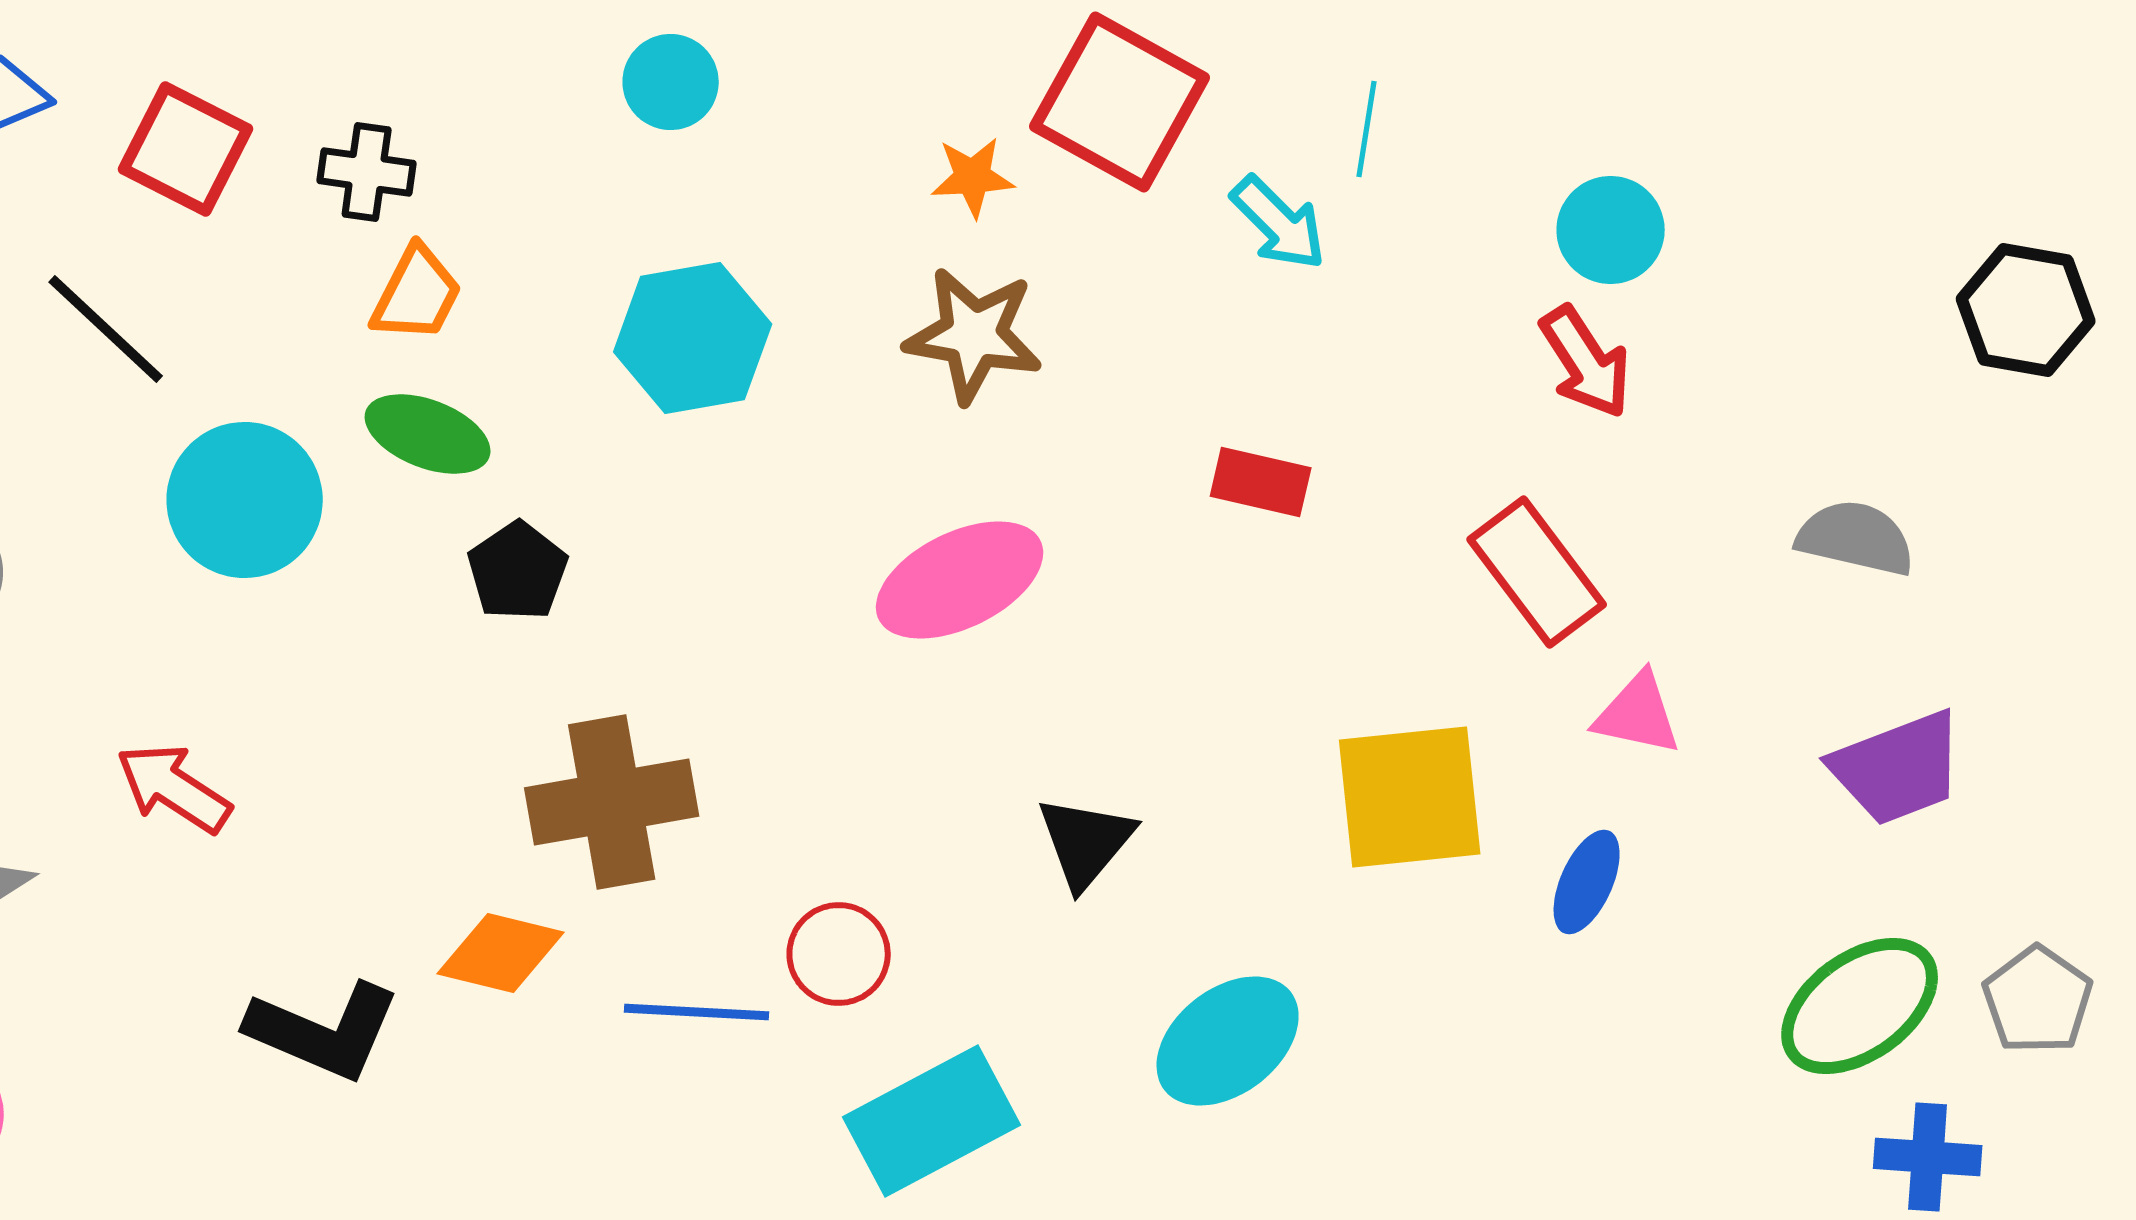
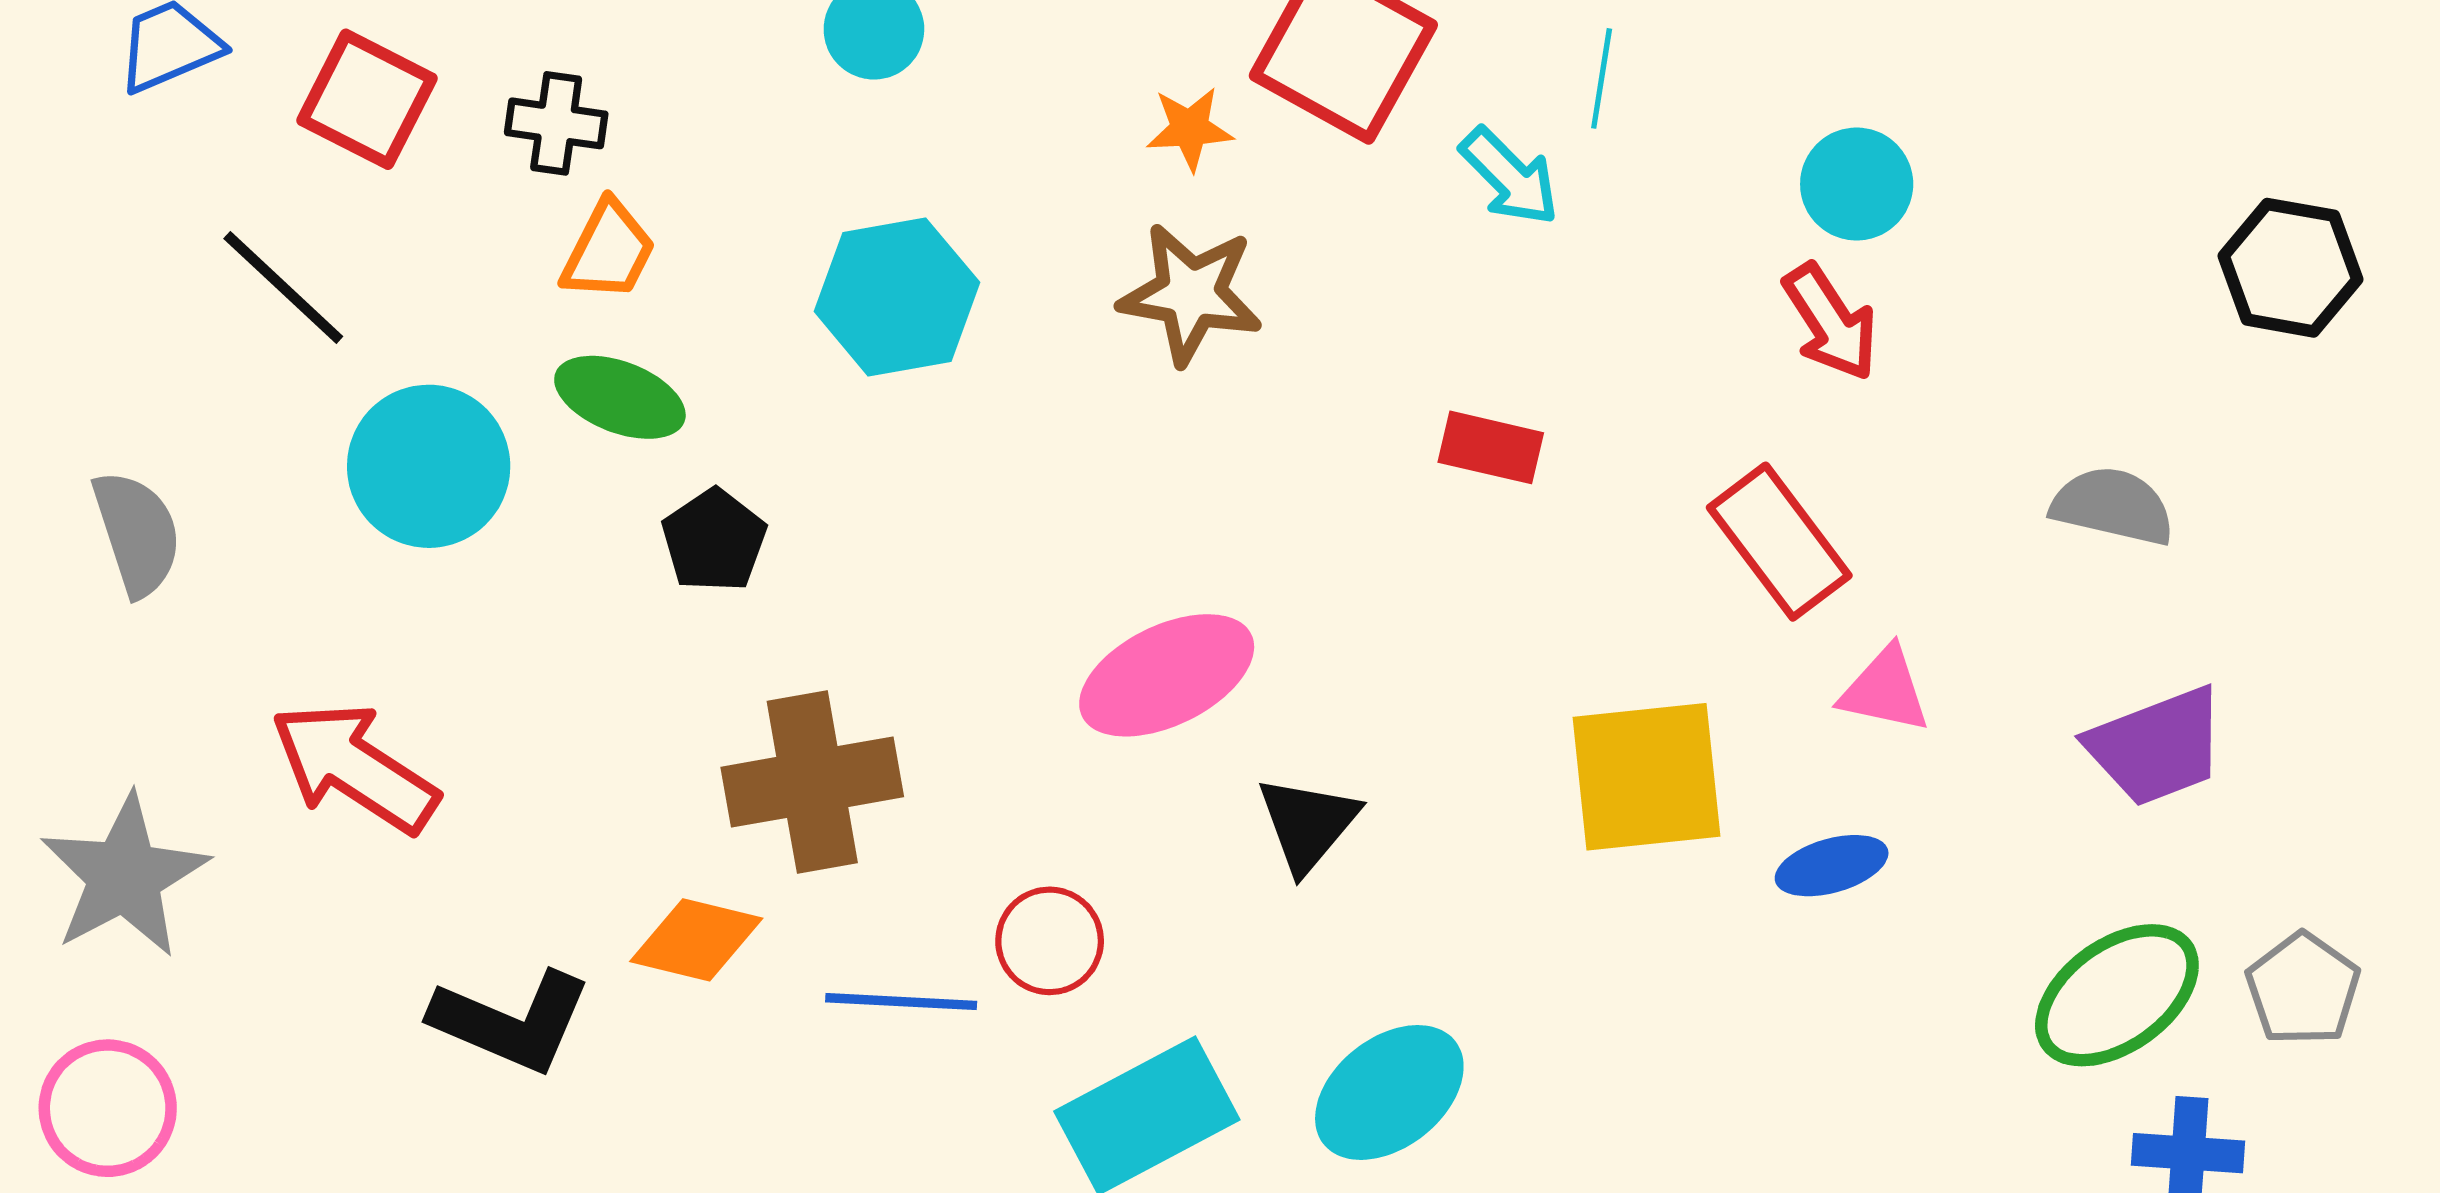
pink ellipse: (960, 580) -> (1167, 675), moved
red arrow: (174, 788) -> (354, 767), size x1.4
blue ellipse: (1587, 882) -> (1832, 866), turned 50
cyan ellipse: (1228, 1041) -> (1389, 1092), moved

